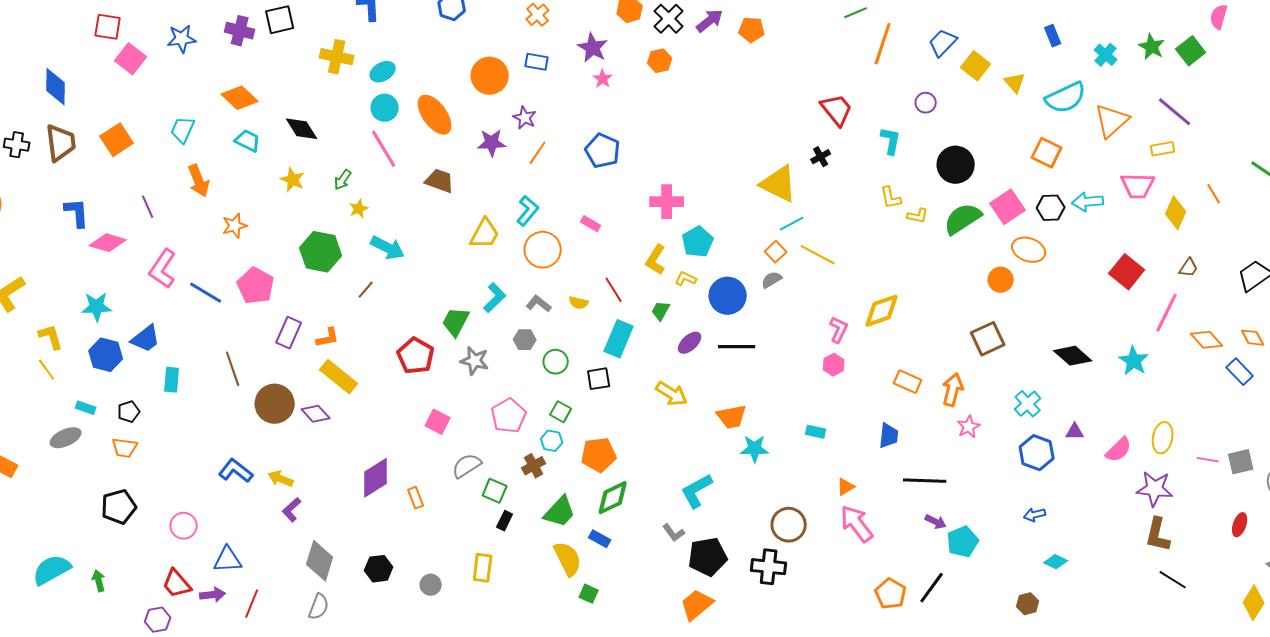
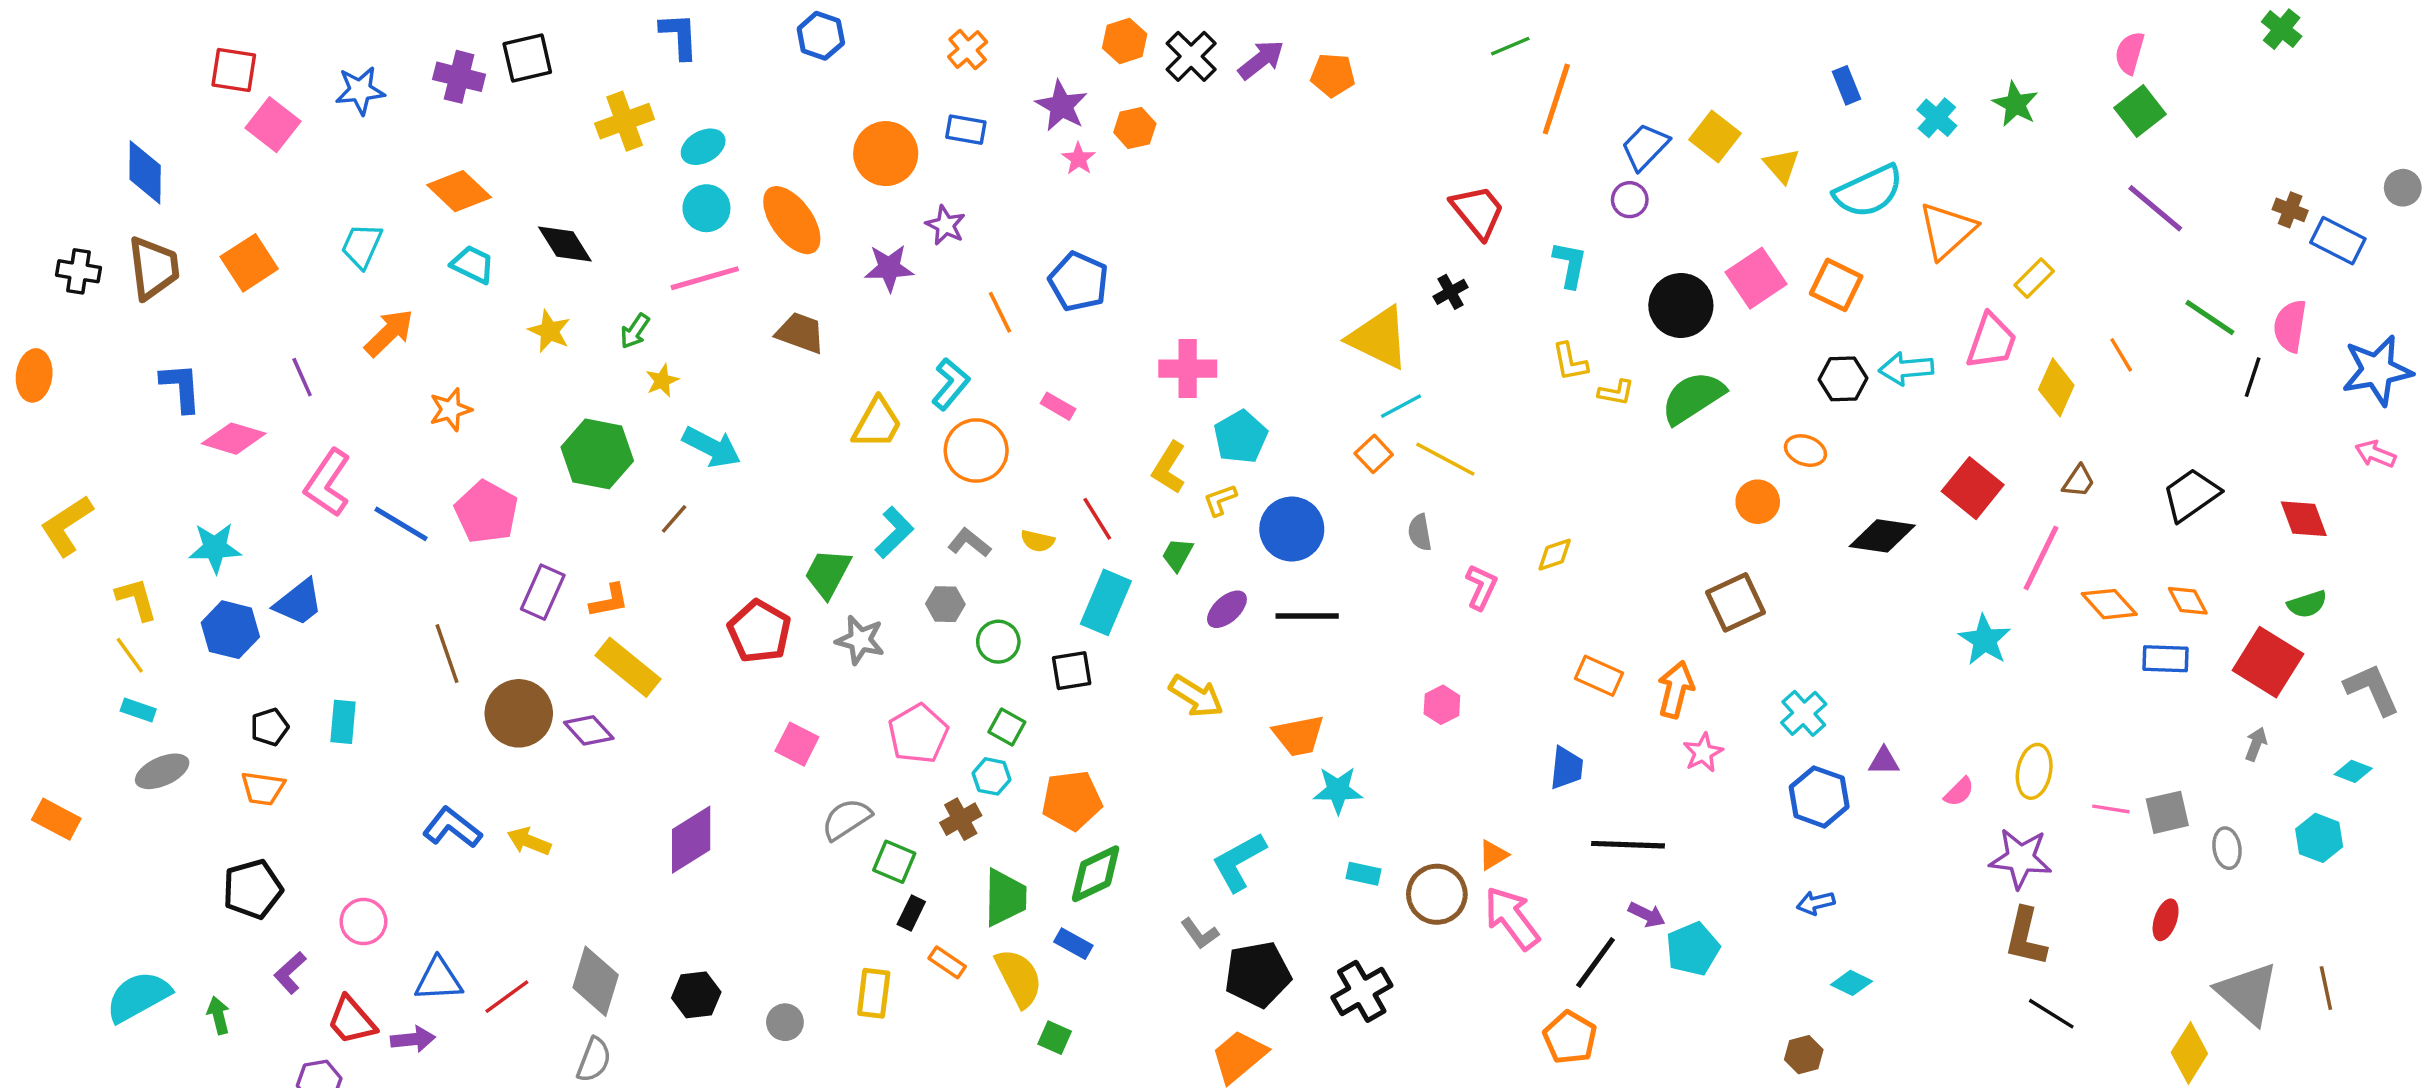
blue trapezoid: (943, 43) -> (1645, 147), moved
green square: (1191, 51) -> (2140, 111), moved
yellow cross: (337, 57) -> (625, 121), turned -32
orange hexagon: (660, 61) -> (1135, 128), moved
purple line: (1175, 112) -> (2155, 208), moved
pink line: (384, 149) -> (705, 278), turned -75
yellow rectangle: (1163, 149) -> (2034, 278), turned -35
orange line: (538, 153) -> (1000, 312), moved, turned -60
orange arrow: (199, 181) -> (389, 333), turned -112
pink trapezoid: (1138, 186) -> (1991, 341), turned -72
pink square: (1008, 207) -> (1756, 278), moved
orange ellipse: (1029, 250) -> (1805, 451), size x0.7
yellow L-shape: (686, 279) -> (1220, 500), turned -45
gray semicircle: (772, 280) -> (1420, 532), moved, turned -70
yellow diamond: (882, 311) -> (1555, 555), size x0.6
black diamond: (1073, 356) -> (1882, 536), moved, turned -33
pink hexagon: (834, 365) -> (1442, 705), moved
blue rectangle: (1240, 372) -> (2166, 659), turned -44
cyan rectangle: (172, 380) -> (343, 722), moved
cyan rectangle: (86, 408) -> (138, 710), moved
cyan rectangle: (816, 432) -> (1363, 874), moved
pink semicircle: (1119, 450) -> (1959, 792), size x0.7
orange rectangle: (416, 498) -> (947, 962), moved, turned -35
purple L-shape: (292, 510) -> (290, 973), moved
green trapezoid: (560, 512) -> (1005, 898), turned -42
brown circle: (789, 525) -> (1437, 894), moved
black cross: (769, 567) -> (1362, 991), turned -36
black line: (932, 588) -> (1596, 962), moved
red line: (252, 604) -> (507, 997), moved, turned 32

